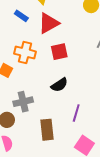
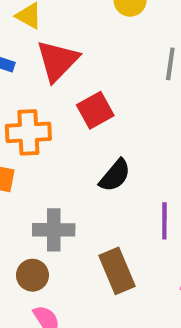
gray cross: (23, 102) -> (54, 230), turned 30

